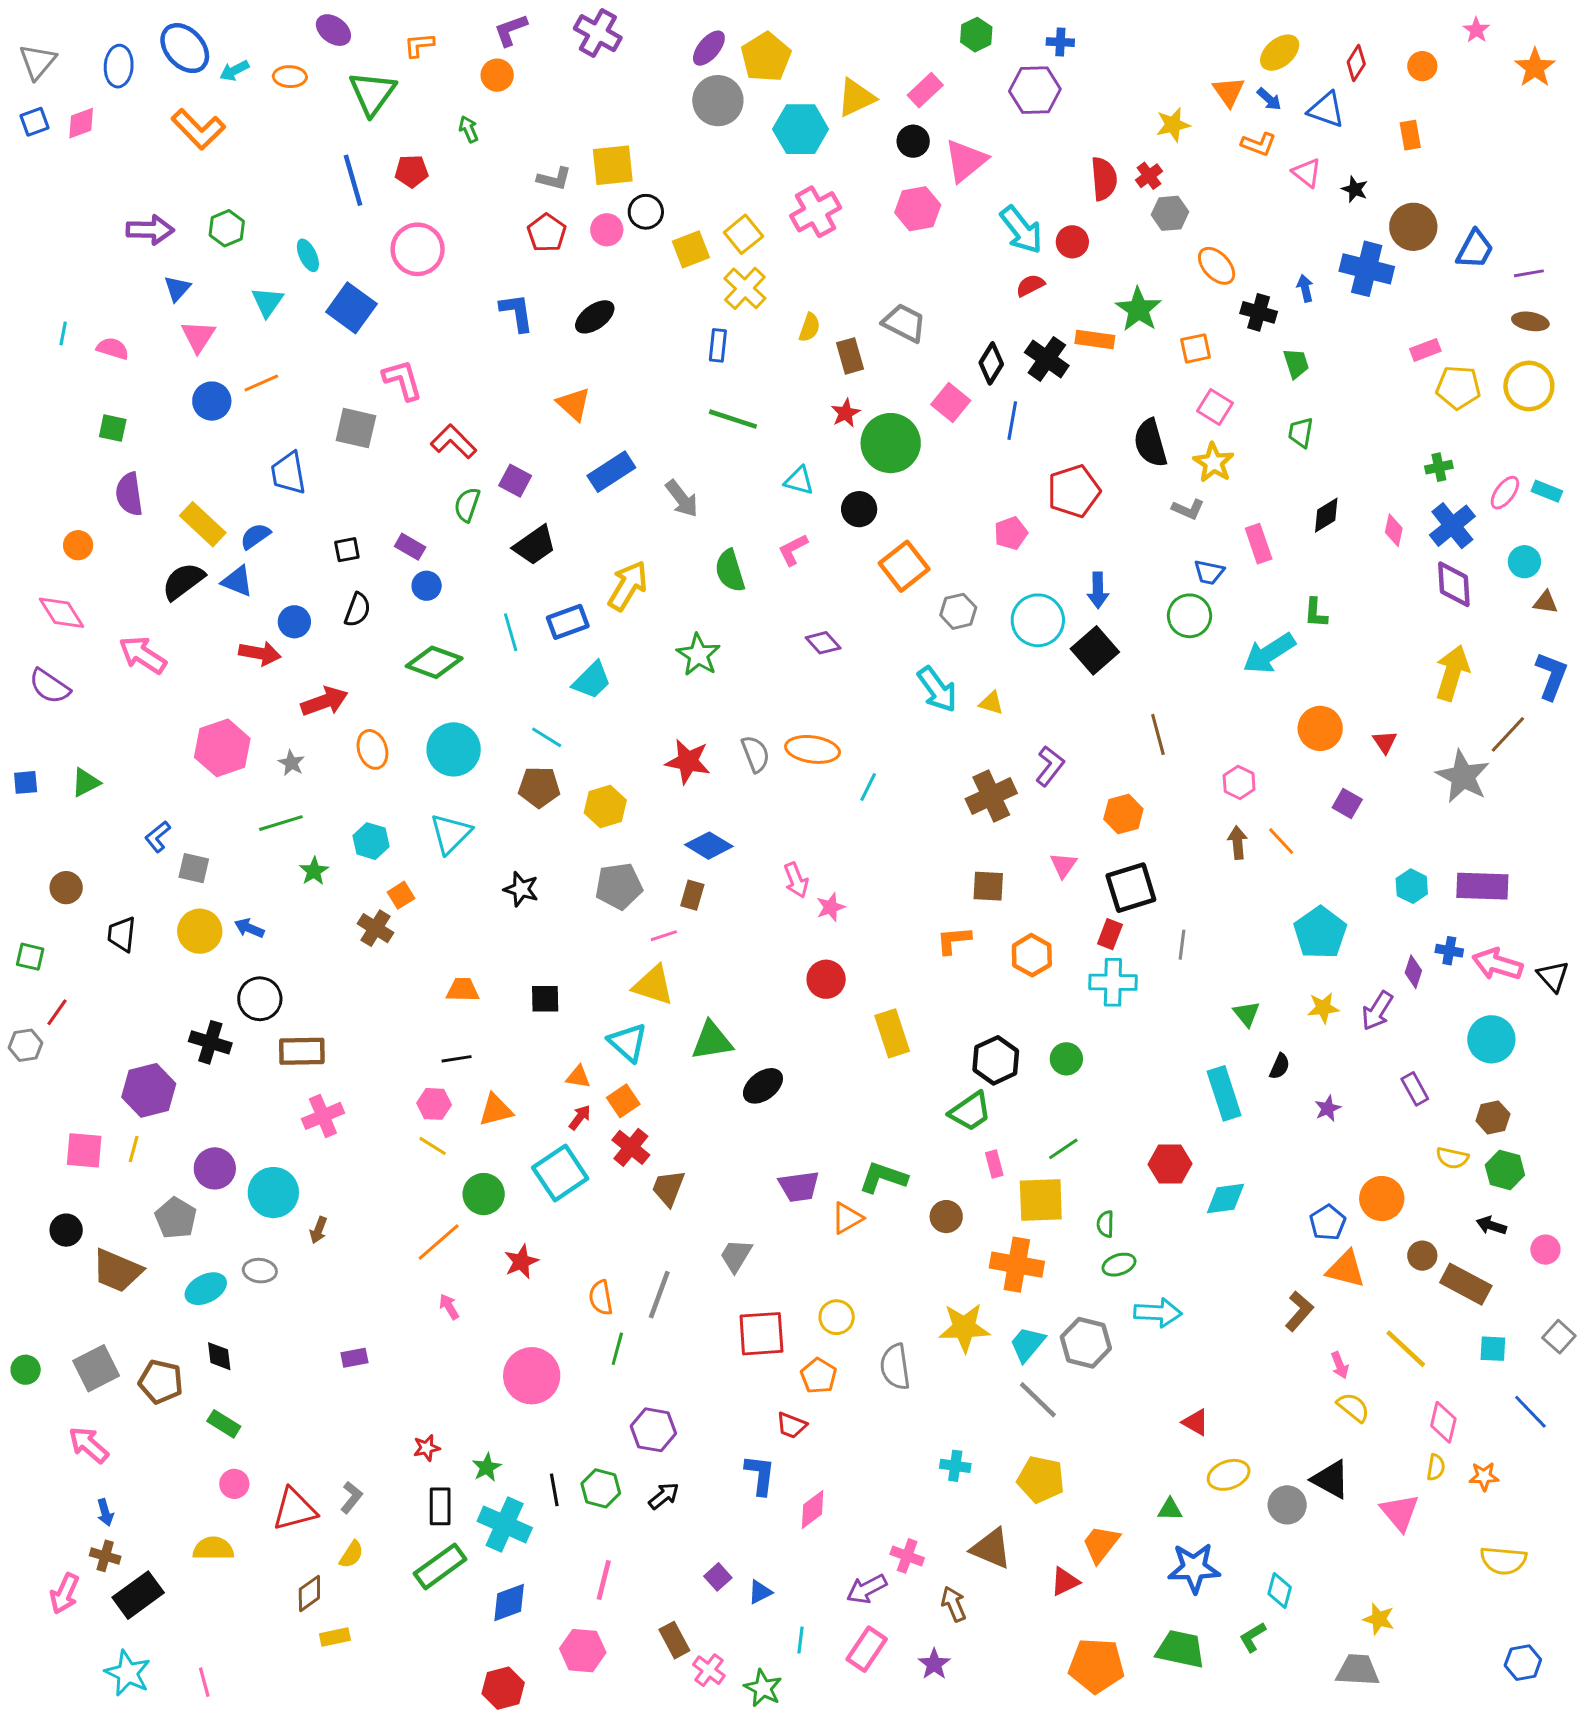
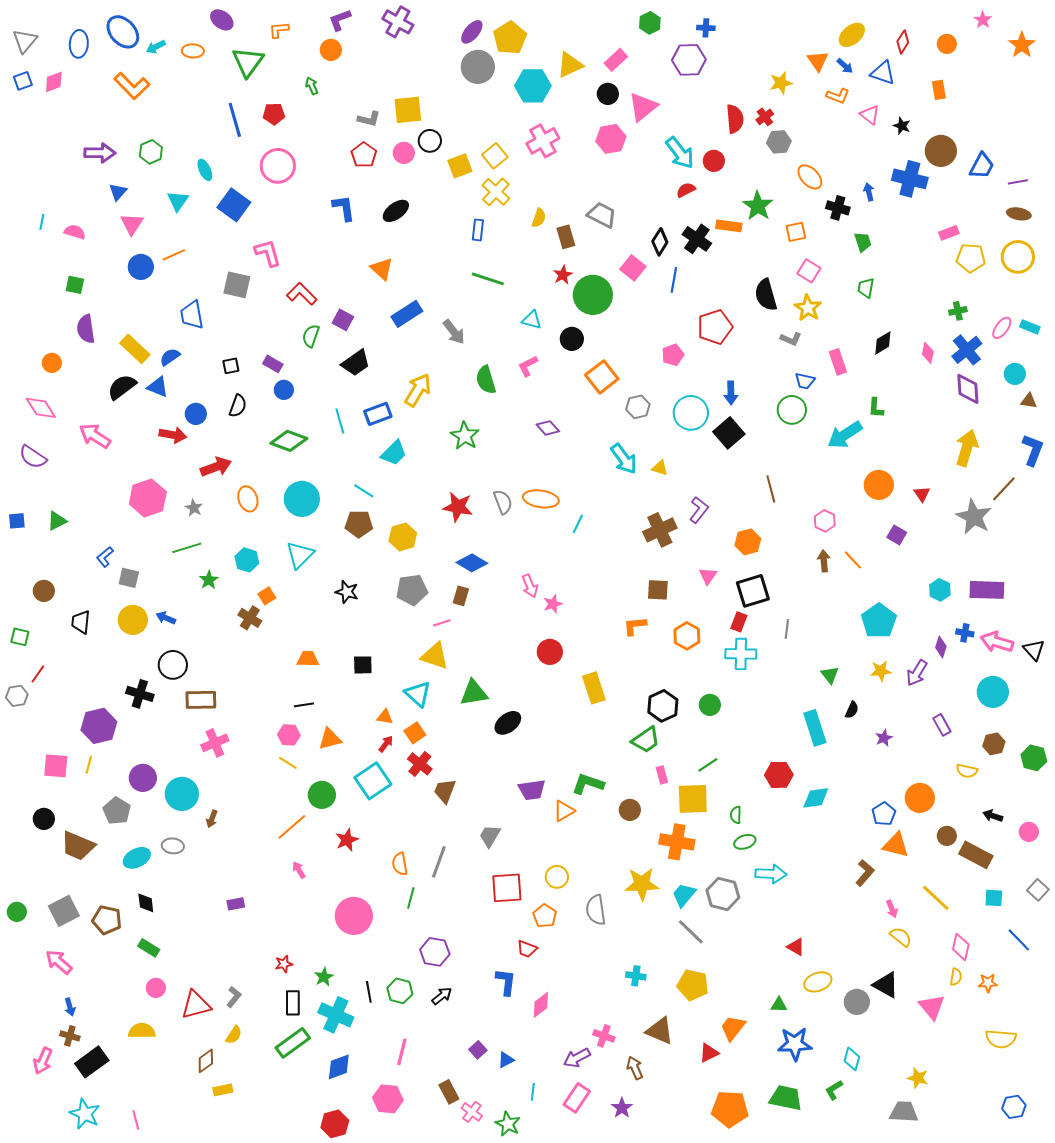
green hexagon: (1505, 1170) -> (1034, 758), moved

